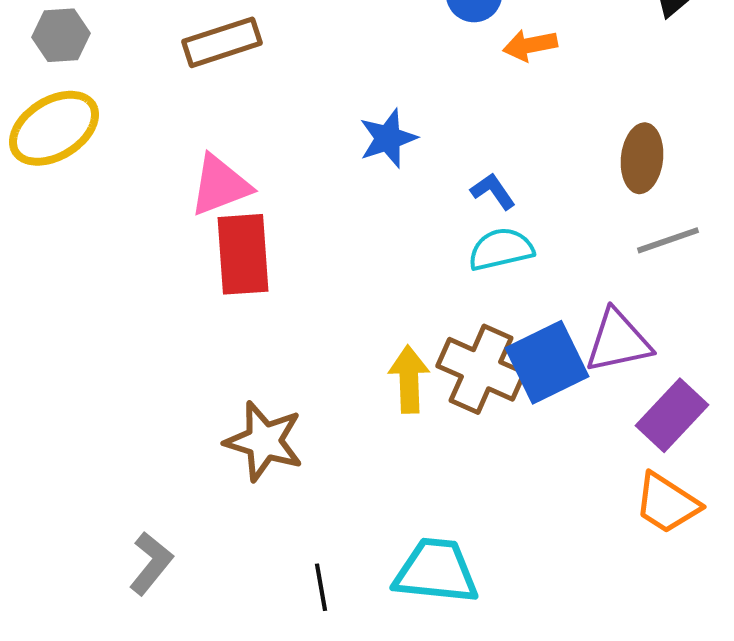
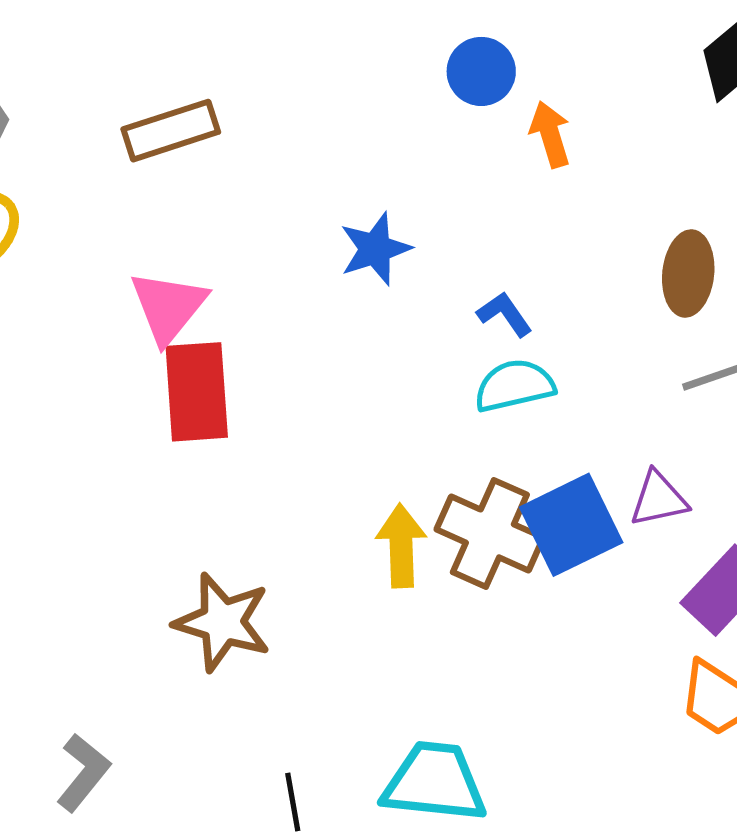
orange arrow: (530, 45) -> (550, 134), turned 84
pink triangle: (220, 185) -> (168, 307), turned -30
purple triangle: (618, 341) -> (659, 499), size x0.7

